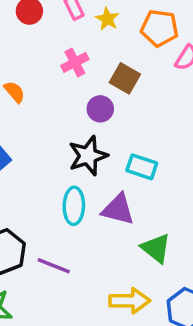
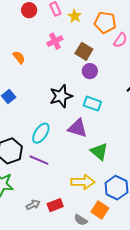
purple circle: (100, 109) -> (90, 71), moved
cyan ellipse: (74, 206) -> (41, 133), moved, turned 30

